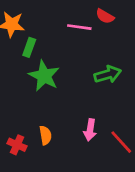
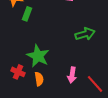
green star: (44, 76) -> (38, 56), moved
red cross: (17, 145) -> (18, 72), moved

